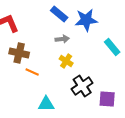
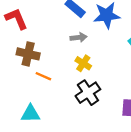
black cross: (82, 86) -> (88, 93), moved
cyan triangle: (46, 104) -> (30, 114), moved

